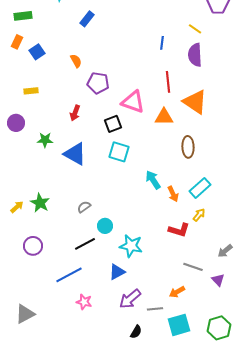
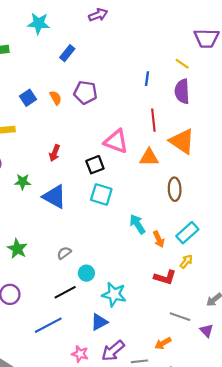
blue square: (37, 52) -> (28, 98), moved
purple pentagon: (98, 83) -> (85, 92), moved
pink star: (84, 302) -> (80, 354), moved

